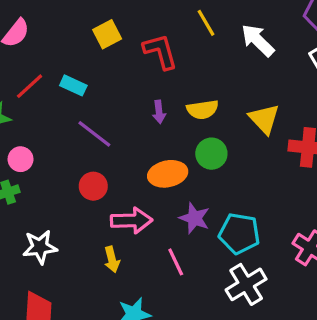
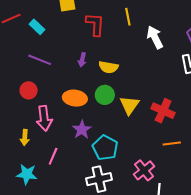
yellow triangle: (264, 119) -> (129, 105), moved
purple line: (94, 134) -> (40, 60), turned -35
pink arrow: (131, 220) -> (44, 118), turned 65
pink line: (176, 262) -> (53, 156), moved, turned 30

